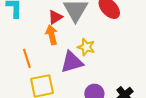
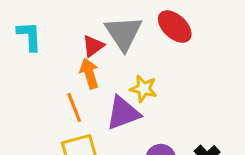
orange line: (27, 58) -> (74, 107), moved

